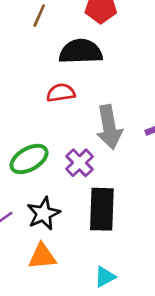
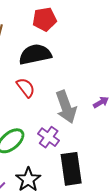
red semicircle: (61, 93) -> (26, 88), turned 70

